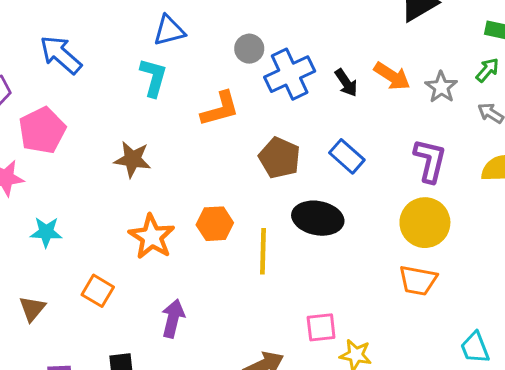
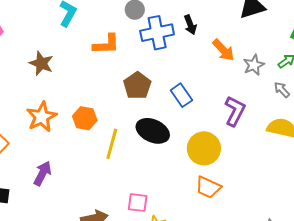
black arrow: (346, 83) -> (190, 25), moved
yellow circle: (425, 223) -> (204, 148), moved

